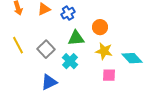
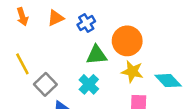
orange circle: (100, 27) -> (127, 41), size x1.5
gray square: (46, 49) -> (45, 84), moved

